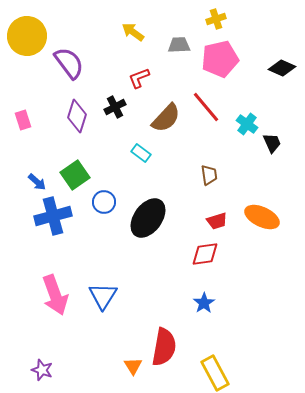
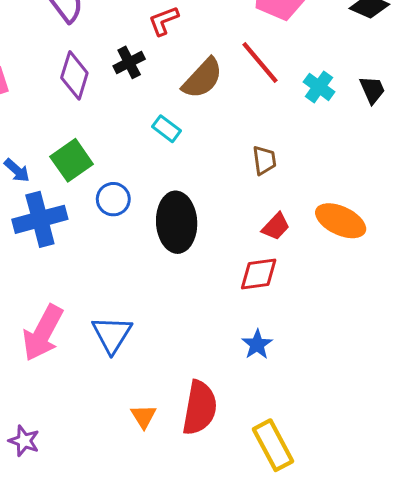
black trapezoid: (272, 143) -> (372, 90), moved
black ellipse: (148, 218) -> (177, 222), turned -39
red trapezoid: (217, 221) -> (276, 226), turned -30
pink arrow: (55, 295) -> (43, 333), turned 48
orange triangle: (133, 366) -> (143, 416), moved

